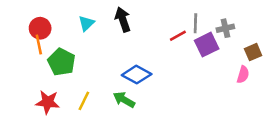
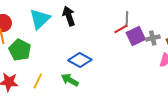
cyan triangle: (86, 23) -> (40, 19), size x1.6
gray cross: (225, 28) -> (153, 38), moved
red line: (178, 36) -> (121, 29), moved

